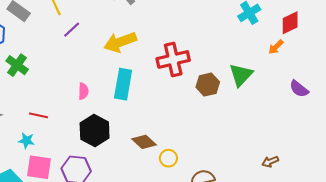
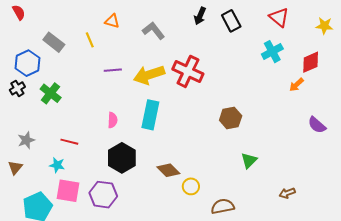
purple line: (72, 30) -> (113, 70), moved, turned 36
red cross: (173, 59) -> (188, 71), moved, turned 36
green triangle: (241, 75) -> (249, 160), moved, size x0.7

